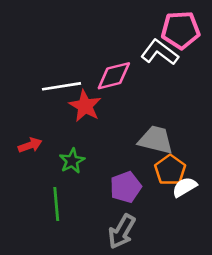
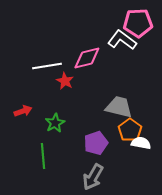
red star: (85, 106) -> (65, 81), size x0.7
white semicircle: (184, 187) -> (141, 143), turned 42

